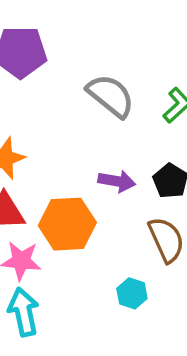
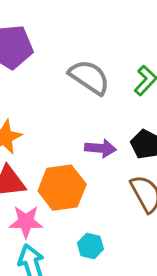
cyan hexagon: (132, 293) -> (90, 246), moved

